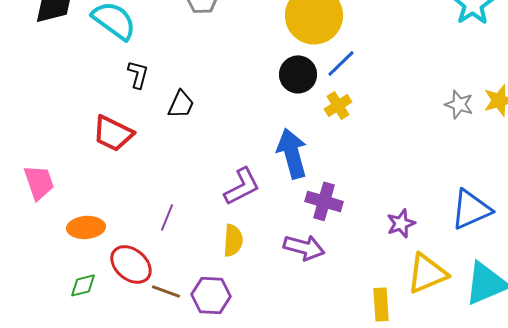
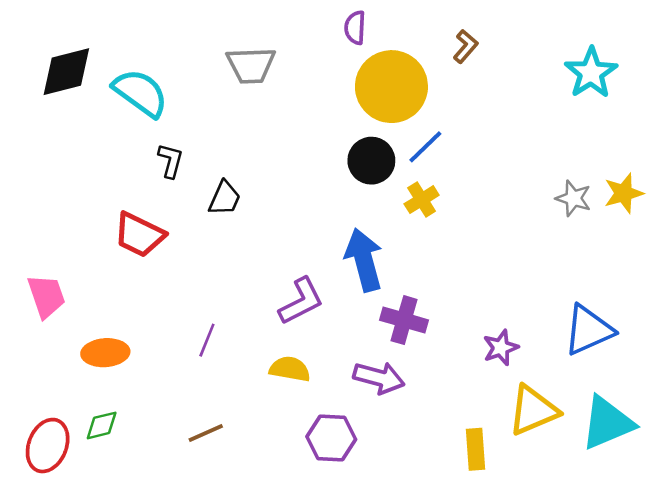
yellow semicircle: (233, 240) -> (290, 369), turned -84
red ellipse: (131, 264) -> (48, 446), moved, turned 72
brown line: (166, 291) -> (206, 433), turned -44
purple hexagon: (211, 295) -> (331, 438), moved

